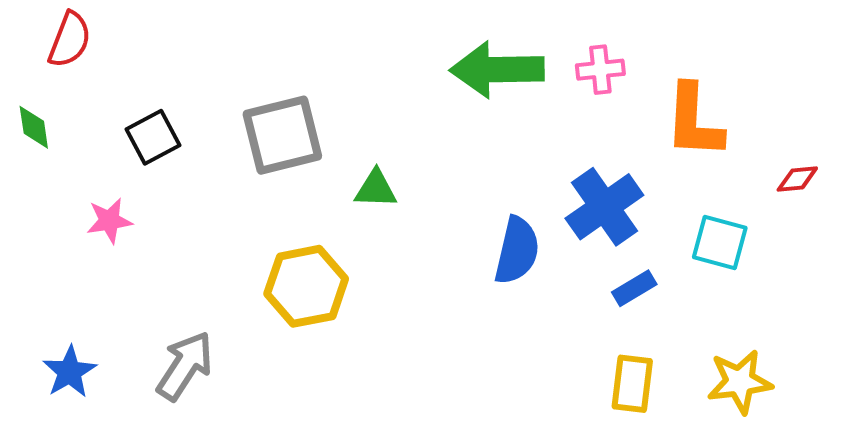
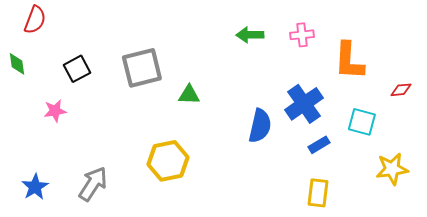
green arrow: (497, 70) -> (250, 35), size x0.6
yellow hexagon: (306, 286) -> (168, 161), moved
yellow star: (740, 382) -> (392, 169), moved

